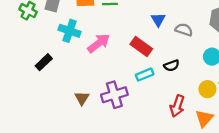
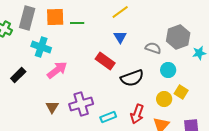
gray semicircle: (184, 30) -> (153, 48), moved
pink arrow: (99, 43) -> (57, 70), moved
black semicircle: (172, 66) -> (132, 78), size x1.6
cyan rectangle: (145, 75) -> (108, 117), moved

